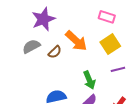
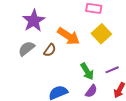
purple line: (118, 69) -> (112, 70), moved

